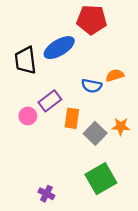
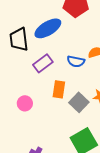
purple rectangle: (50, 101) -> (43, 63), moved
pink circle: (28, 116) -> (25, 103), moved

